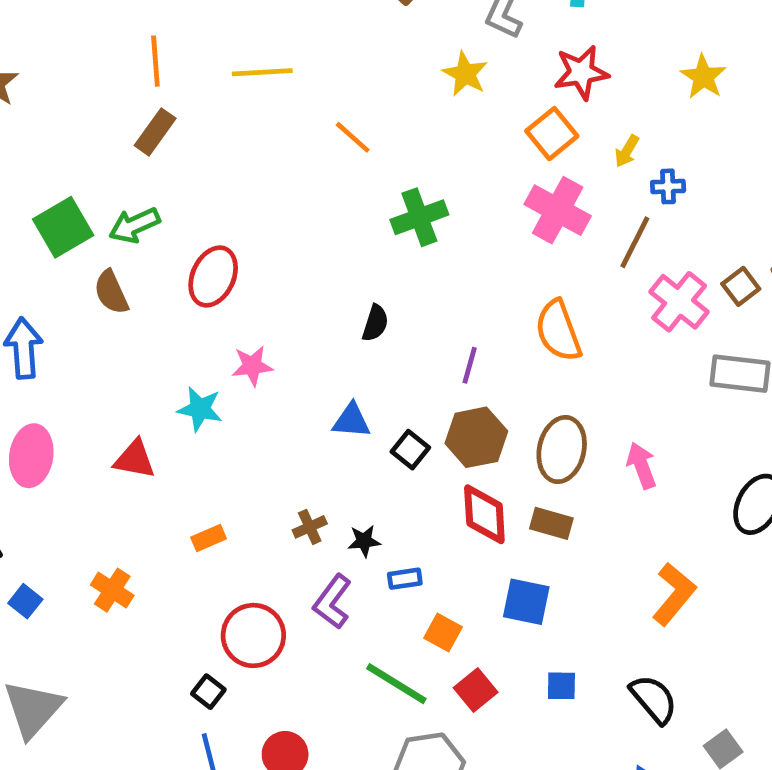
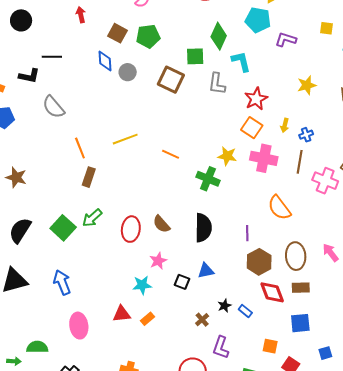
yellow star: (465, 74) -> (227, 156), moved
yellow star: (703, 77) -> (307, 85), turned -30
green cross: (419, 217) -> (208, 179), turned -30
brown semicircle: (111, 292) -> (161, 224), moved
black semicircle: (375, 323) -> (203, 228), size x1.8
black square: (410, 450) -> (182, 282), moved
orange rectangle: (209, 538) -> (147, 319), moved
black star: (364, 541) -> (224, 306), moved
blue rectangle: (405, 579) -> (245, 311), moved, turned 64

